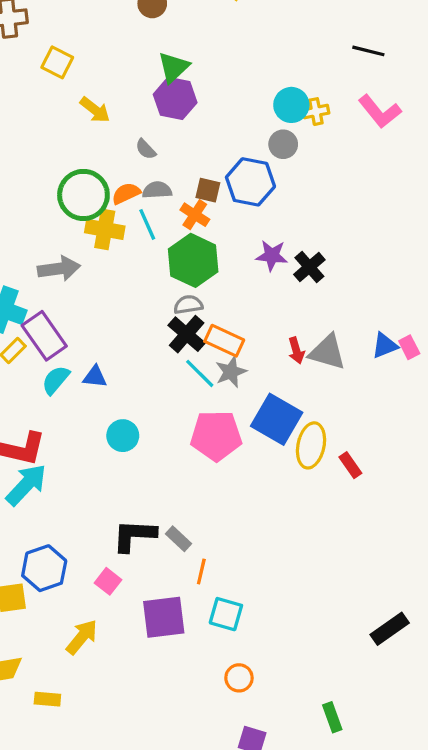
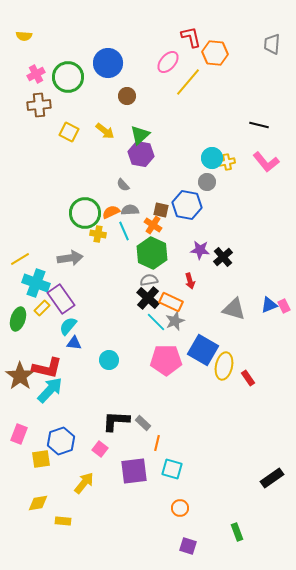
yellow arrow: (95, 110) -> (105, 131), moved
yellow cross: (105, 229) -> (98, 234), size x0.7
red arrow: (296, 350) -> (190, 281), moved
blue triangle: (95, 377) -> (74, 343), moved

